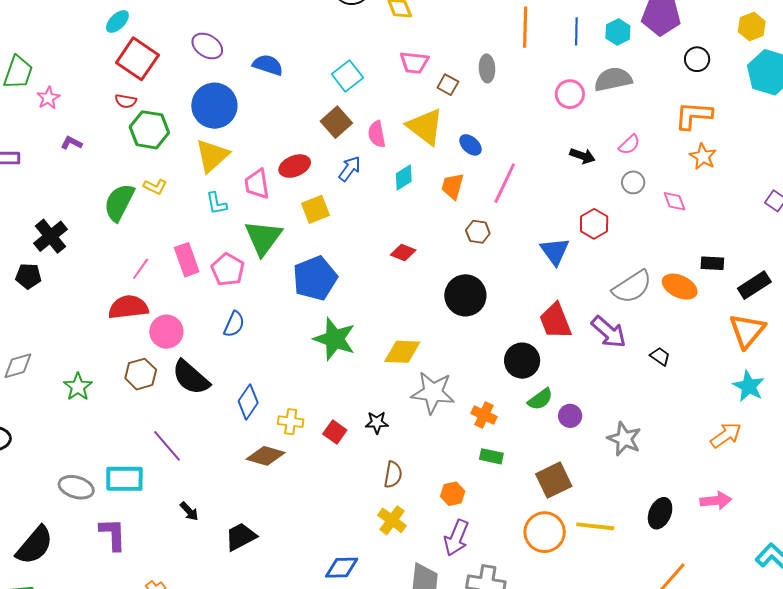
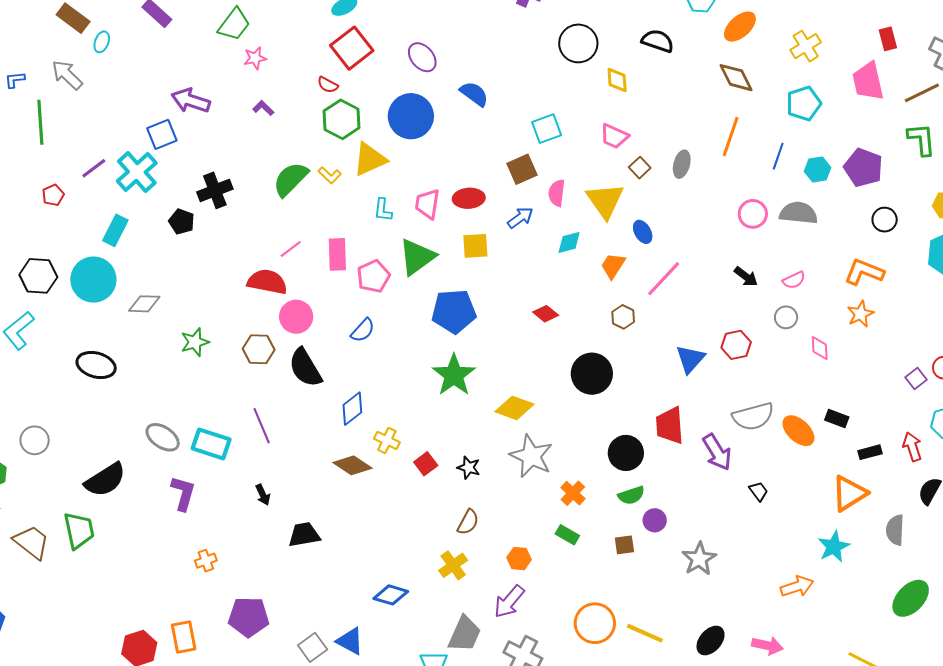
yellow triangle: (212, 156) -> (370, 159), moved
black rectangle: (754, 285) -> (870, 452), size x0.7
brown square: (554, 480) -> (624, 545), moved, size x0.6

